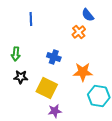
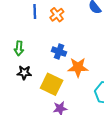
orange cross: (79, 32) -> (57, 15), moved
orange star: (83, 72) -> (78, 67), moved

